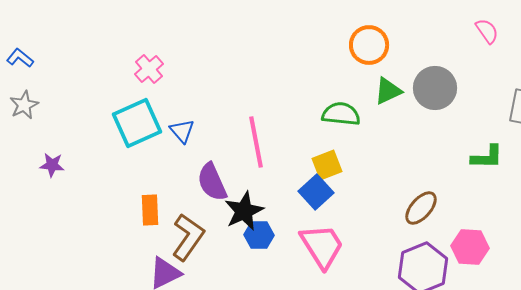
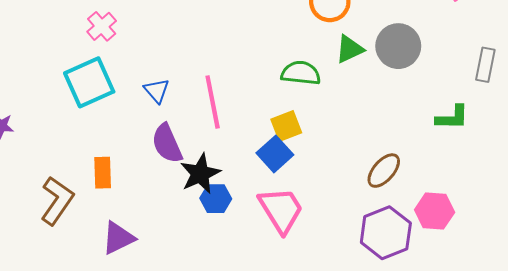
blue triangle: (182, 131) -> (157, 91), moved
brown L-shape: (188, 237) -> (57, 201), moved

